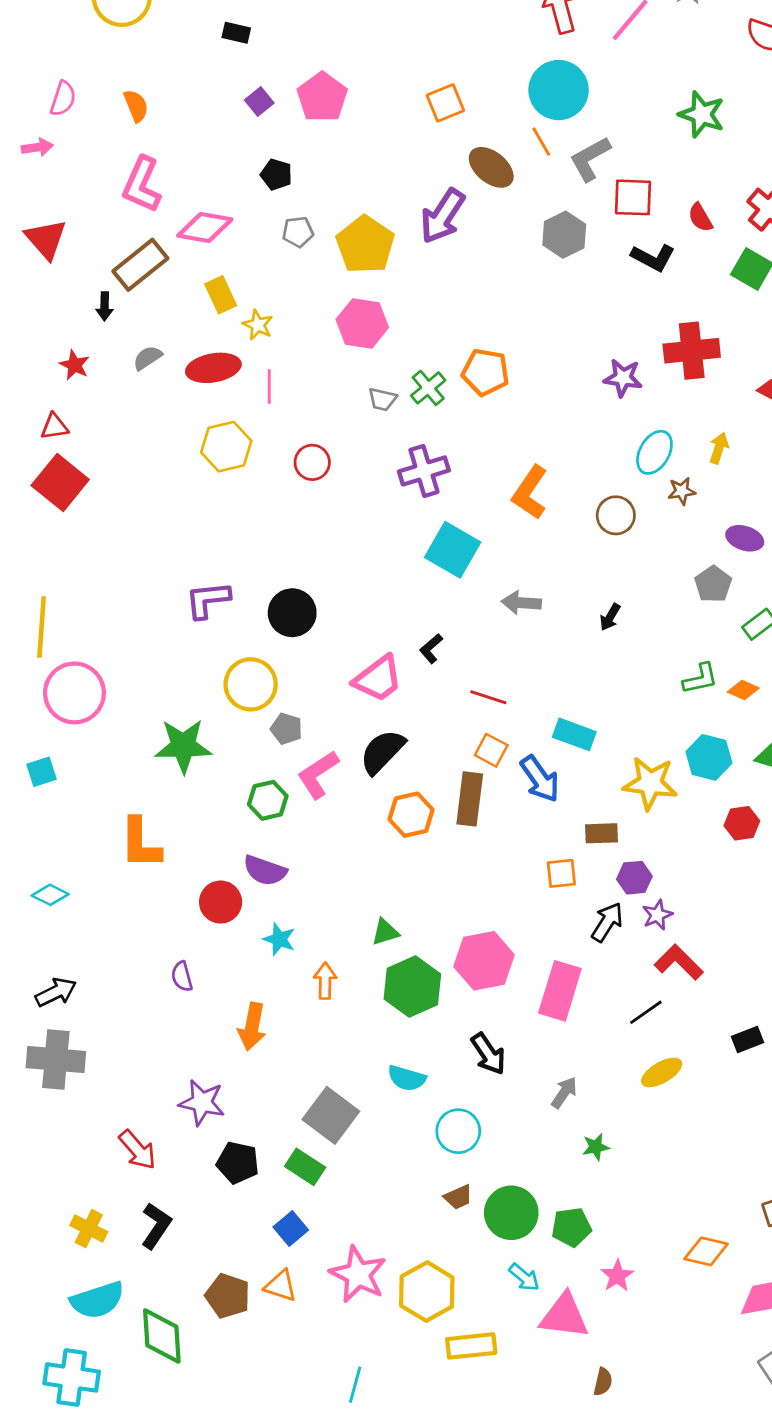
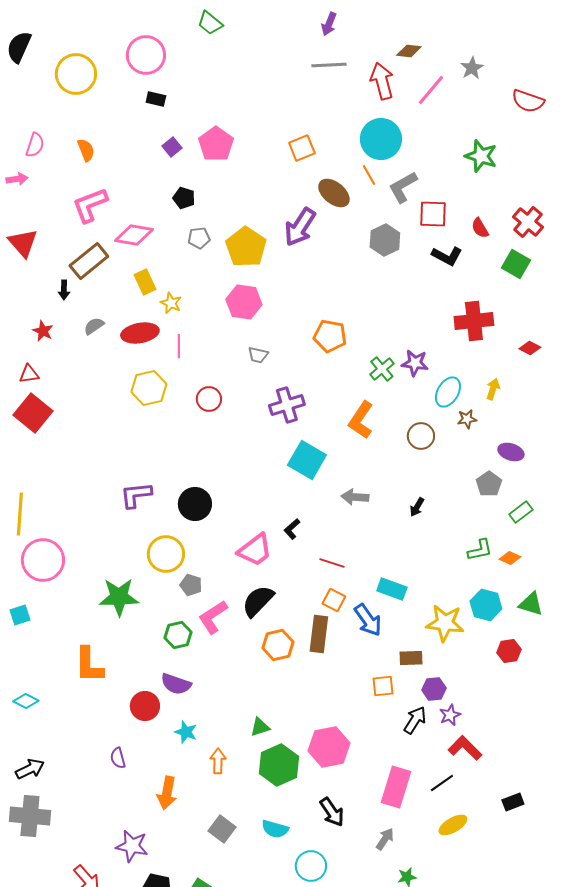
pink L-shape: (142, 185) -> (90, 205), turned 45
purple star: (623, 378) -> (415, 363), moved
green cross: (428, 388) -> (382, 369), moved
pink rectangle: (560, 991) -> (396, 787), moved
gray square: (331, 1115) -> (222, 829), moved, size x0.7

